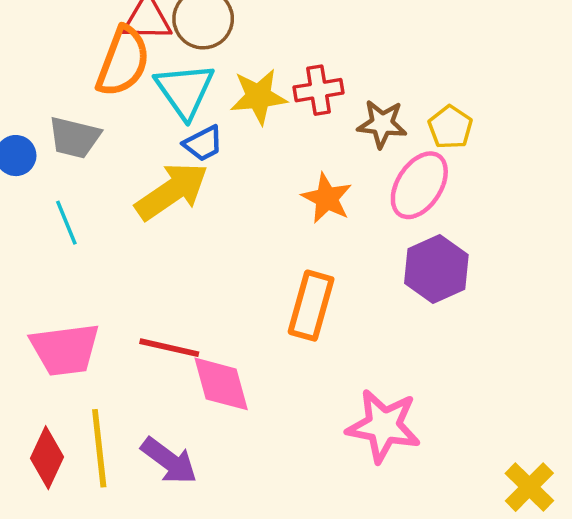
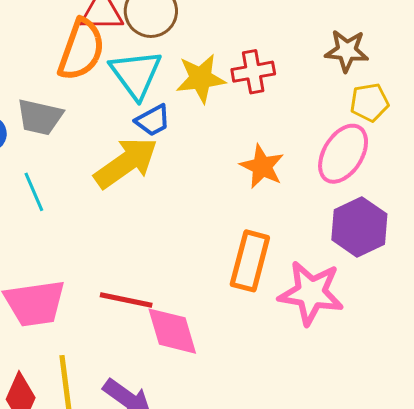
brown star: (382, 124) -> (347, 51), moved
yellow pentagon: (450, 127) -> (369, 102), turned 30
pink star: (383, 426) -> (311, 293), moved

